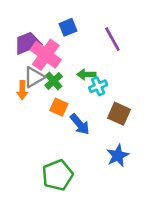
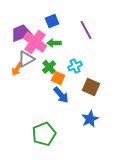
green arrow: (86, 74) -> (54, 43), moved
green cross: (54, 81) -> (49, 67), moved
orange arrow: (22, 90) -> (17, 69), turned 32
orange square: (59, 107) -> (58, 78), moved

